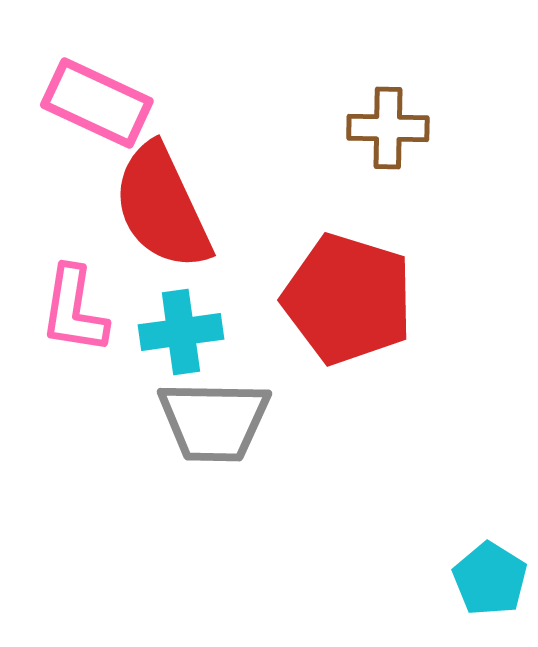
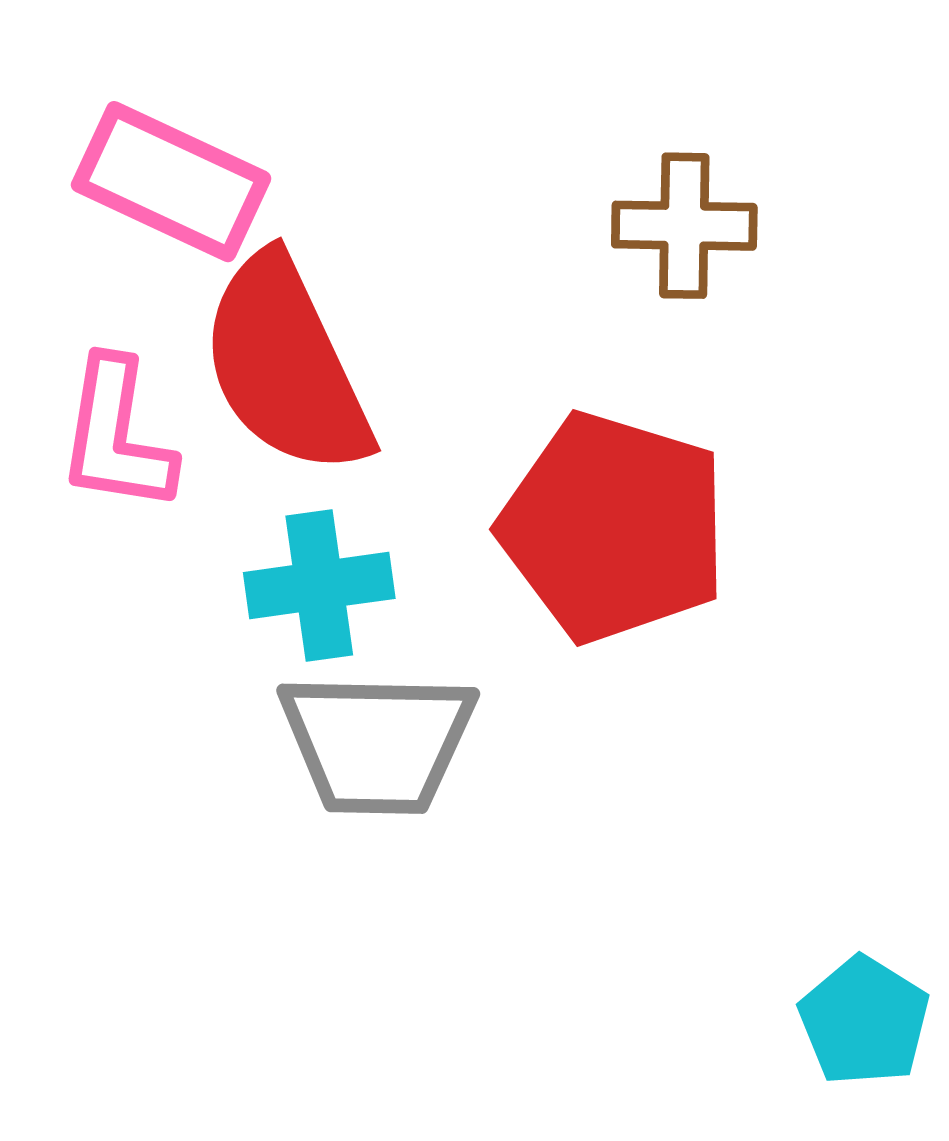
pink L-shape: (74, 310) -> (116, 436), moved

